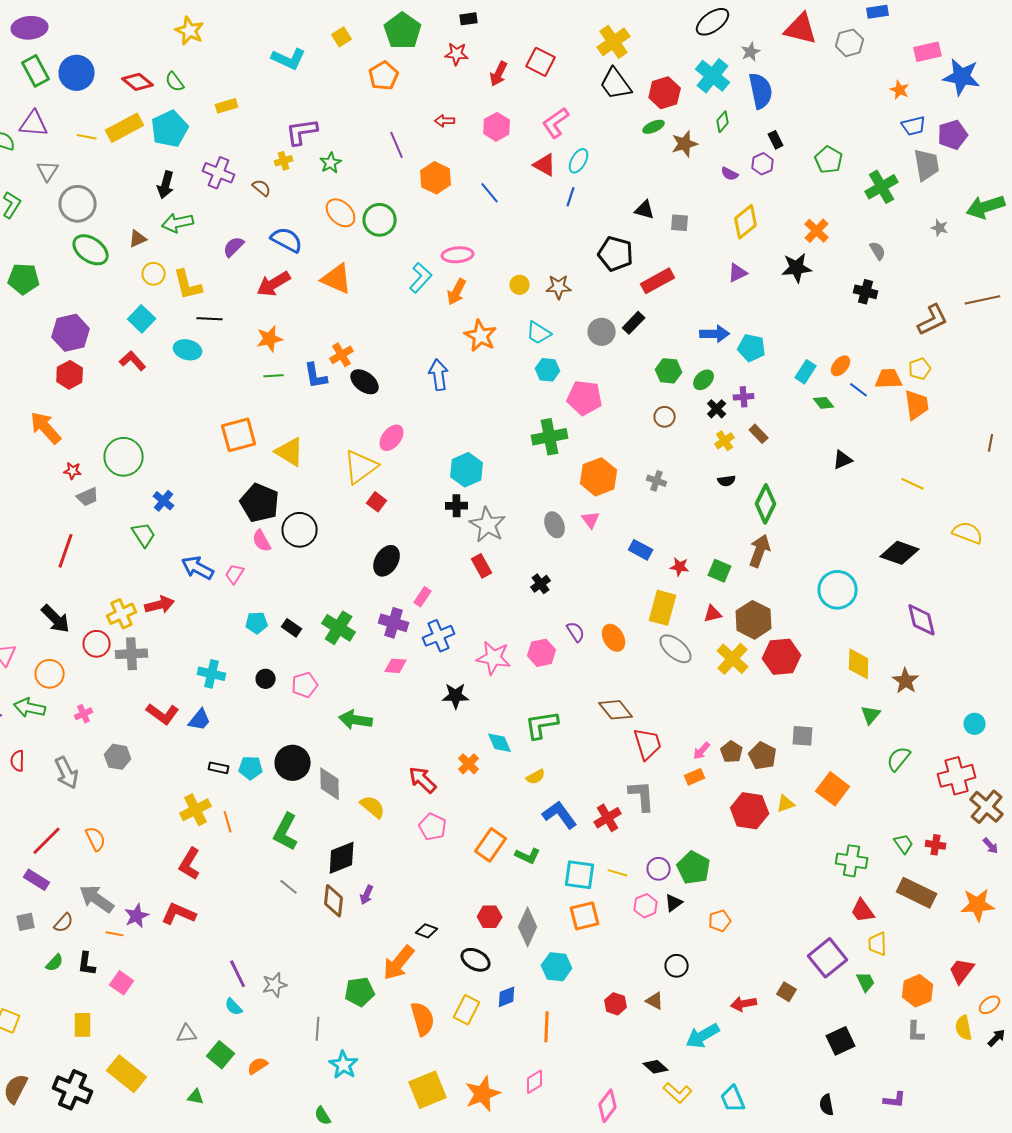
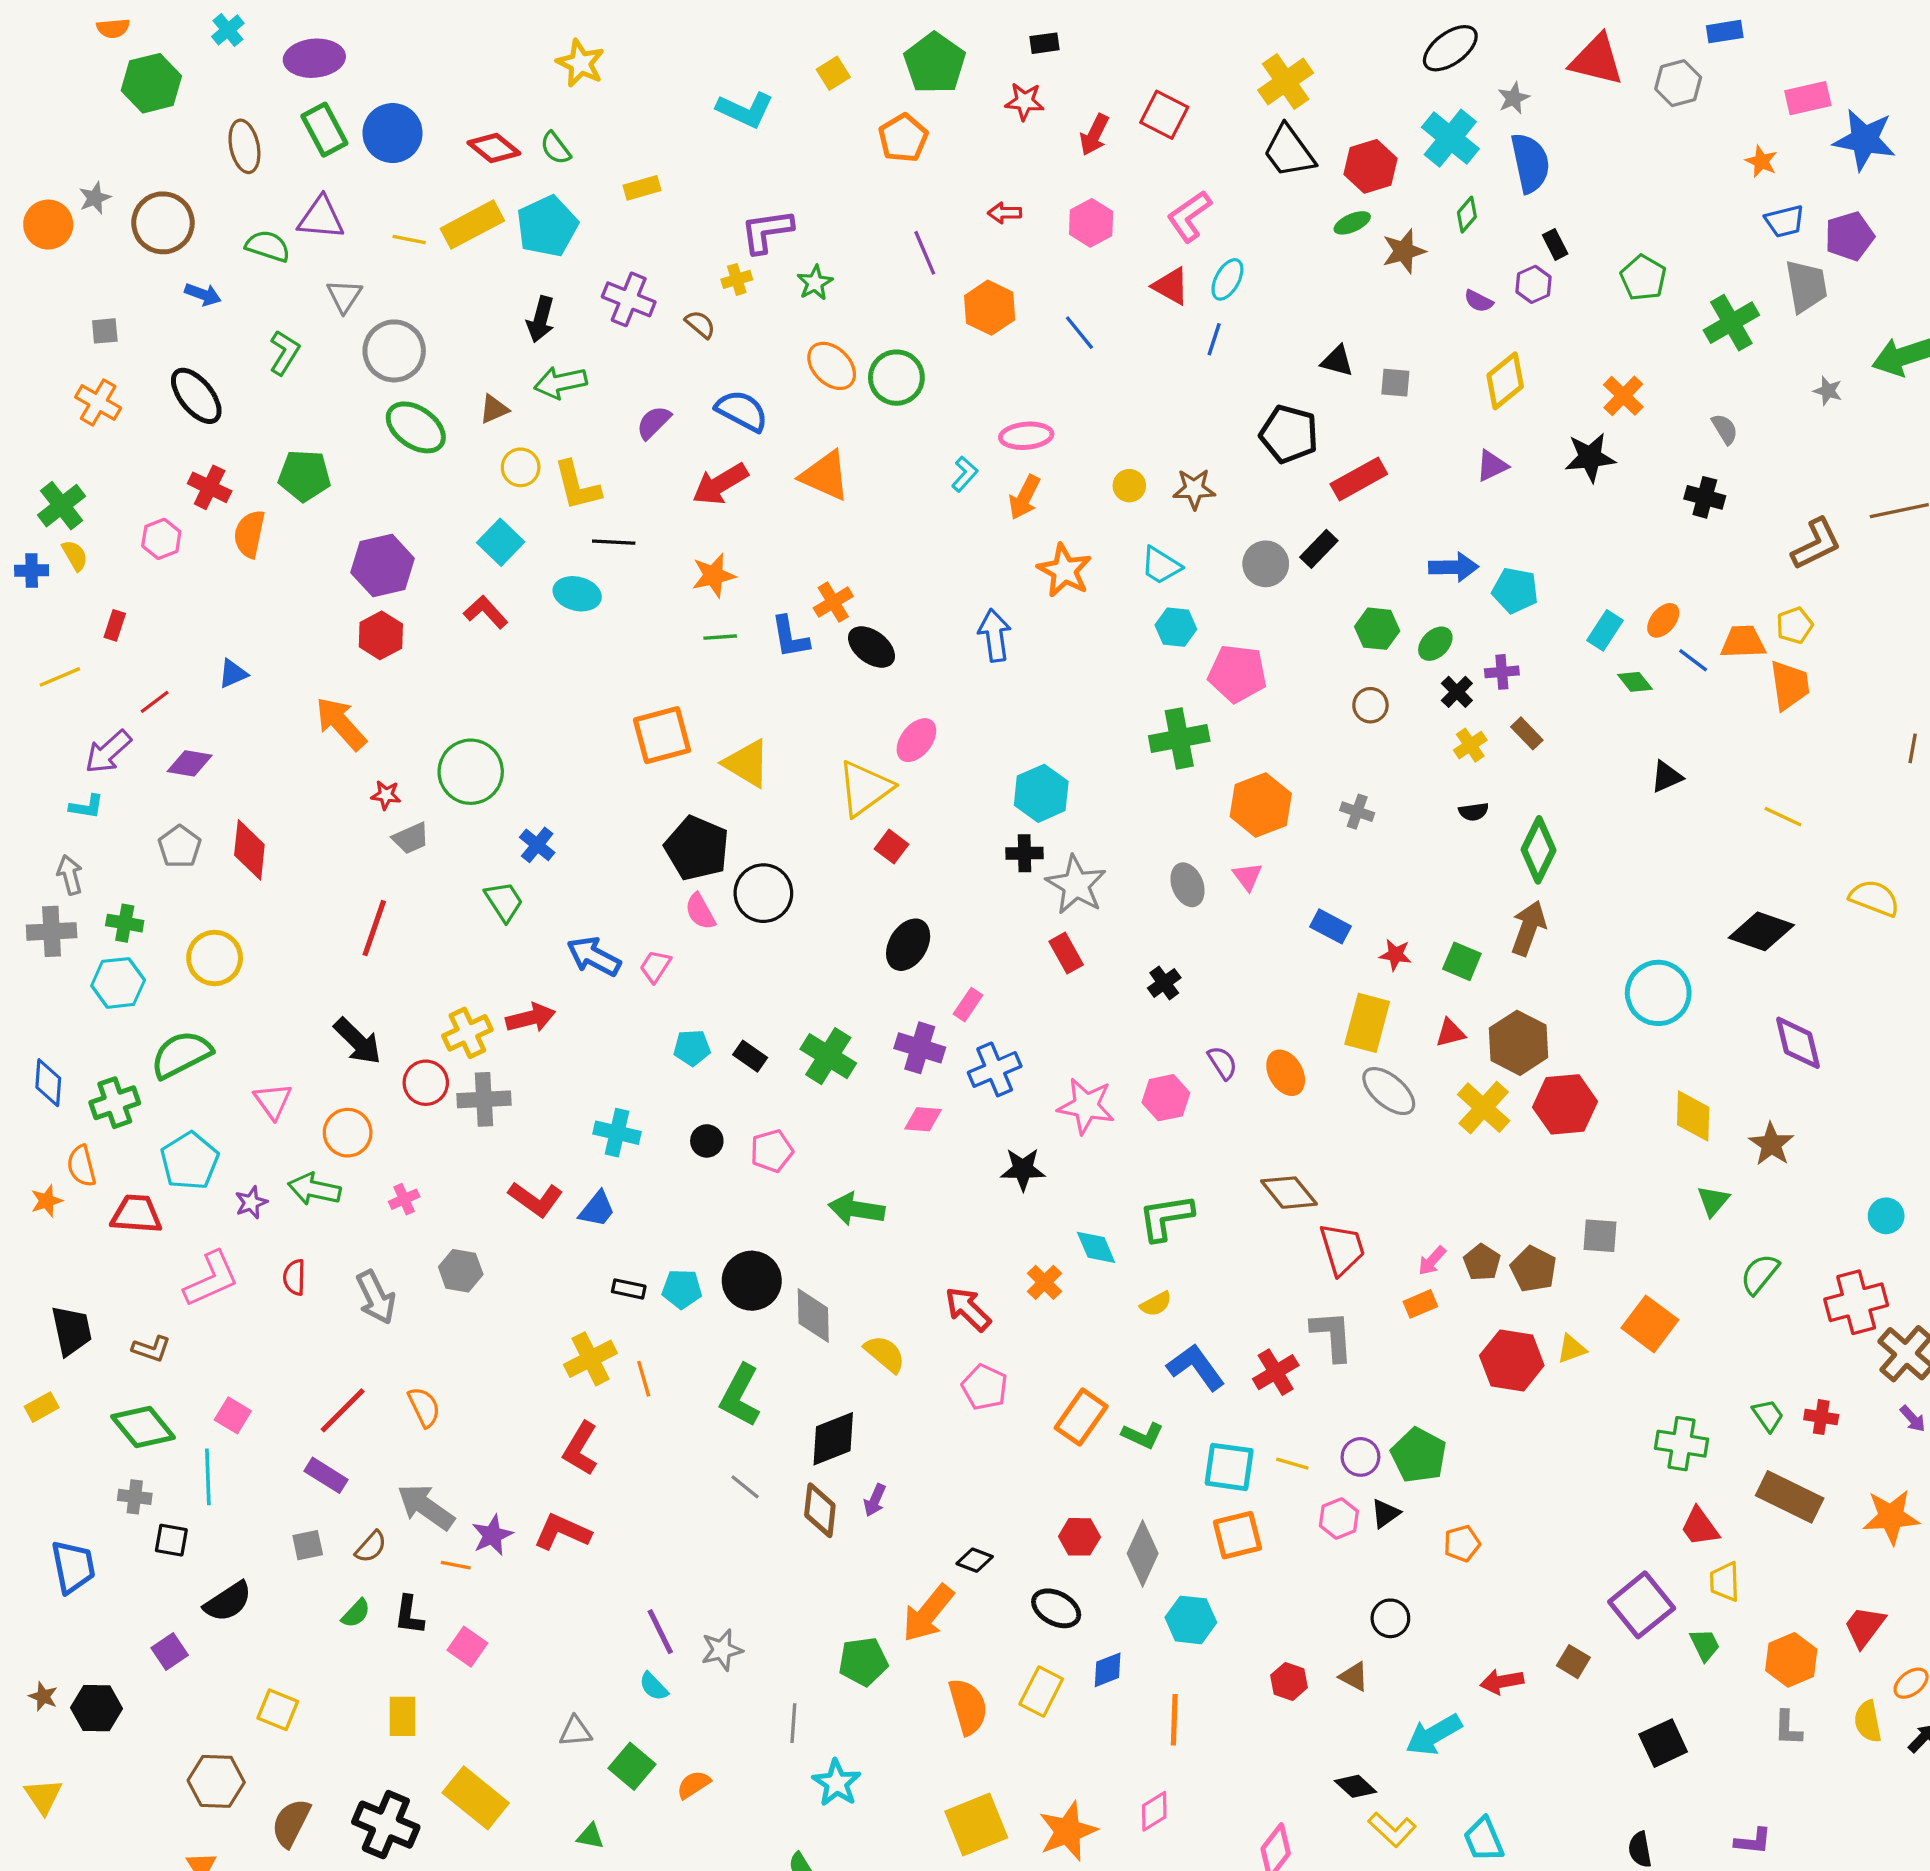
cyan L-shape: (421, 278) -> (965, 474), size x0.7

